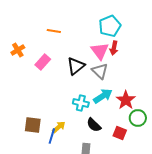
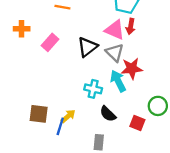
orange cross: (18, 50) -> (22, 29), turned 32
pink triangle: (100, 51) -> (115, 30), turned -30
cyan arrow: (103, 96) -> (118, 81), turned -84
red star: (126, 100) -> (132, 68), moved, turned 30

